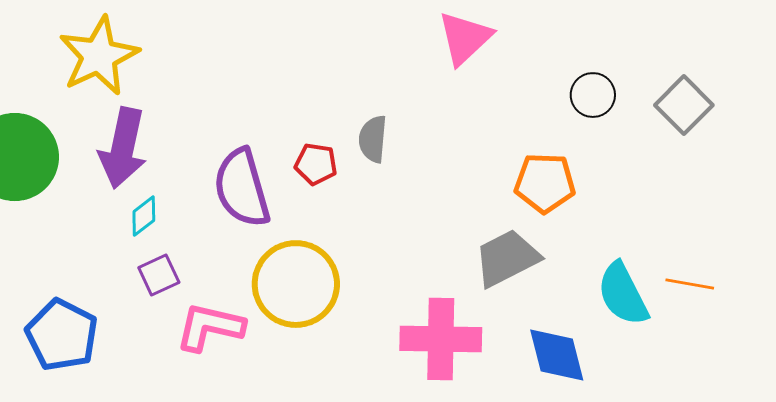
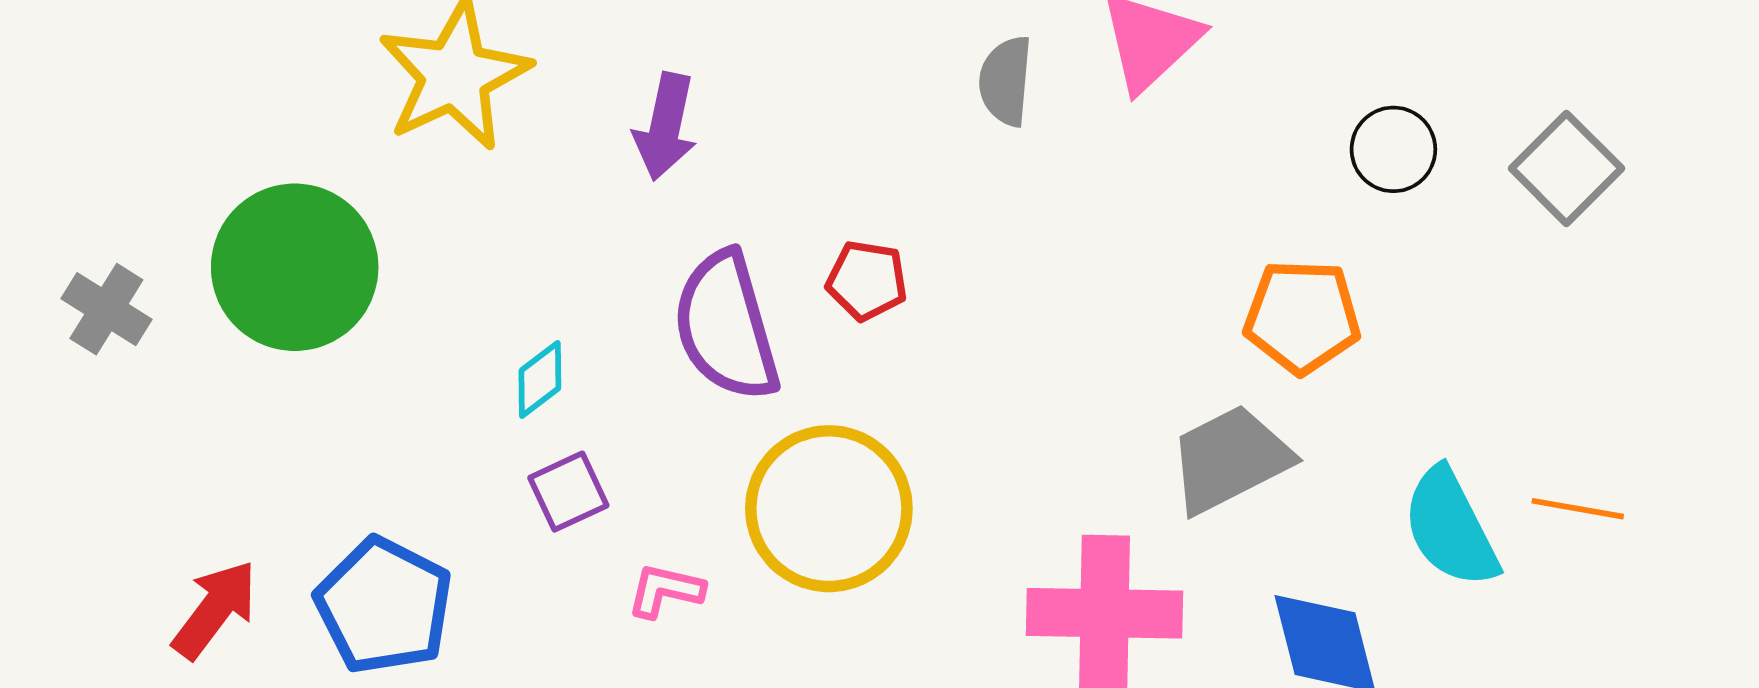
gray semicircle: (373, 139) -> (1006, 81), moved
purple arrow: (123, 148) -> (665, 127), moved, size x0.7
pink L-shape: (210, 327) -> (665, 590), size x0.6

